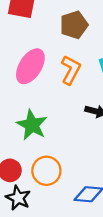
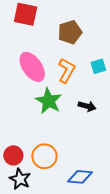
pink ellipse: (30, 66) -> (32, 67), turned -68
green star: (32, 125) -> (49, 101), moved

